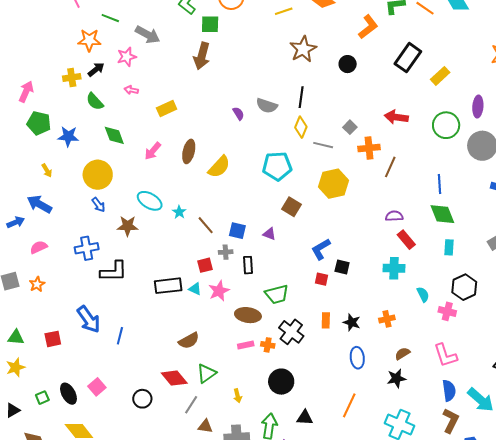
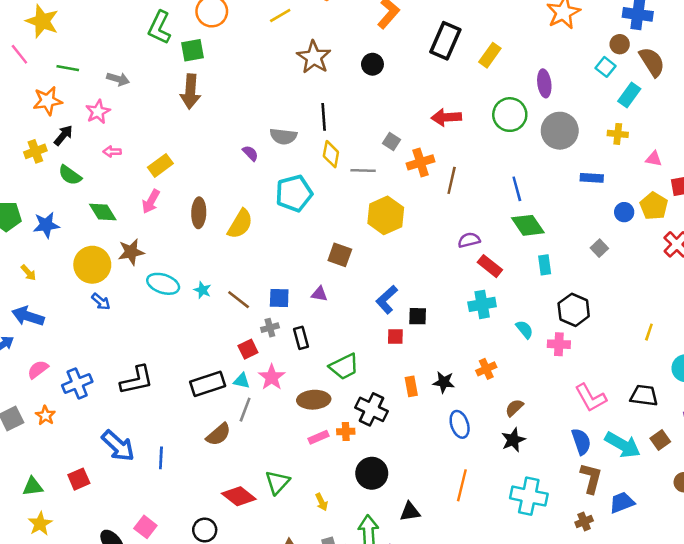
gray arrow: (148, 35) -> (118, 79), size x0.7
pink arrow: (153, 151) -> (151, 201), moved
cyan pentagon: (277, 166) -> (294, 193), moved
brown star: (128, 226) -> (131, 252), moved
blue cross: (87, 248) -> (77, 383), moved
brown semicircle: (189, 341) -> (218, 434), moved
pink L-shape: (445, 355) -> (591, 398), moved
gray line: (191, 405) -> (245, 410), moved

